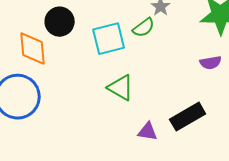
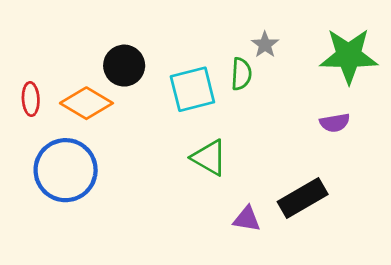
green semicircle: (144, 28) -> (241, 74), turned -50
orange diamond: (33, 49) -> (86, 103), turned -54

